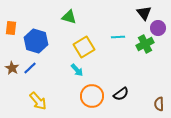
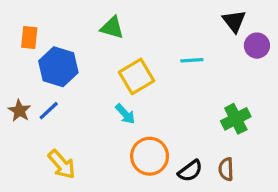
orange rectangle: (11, 28) -> (29, 37), moved
green cross: (145, 44) -> (236, 119), moved
black semicircle: (121, 94) -> (190, 171), moved
brown semicircle: (159, 104) -> (226, 169), moved

